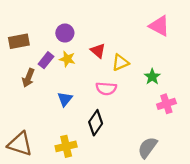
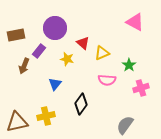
purple circle: (65, 33) -> (55, 28), size x1.5
yellow star: (67, 59) -> (67, 59), moved
pink semicircle: (106, 88) -> (107, 80), moved
brown triangle: (20, 144) -> (17, 122), turned -30
yellow cross: (66, 146) -> (46, 116), moved

